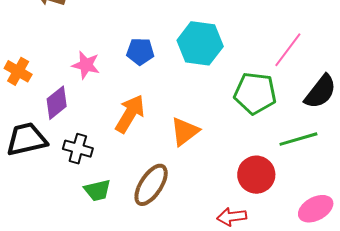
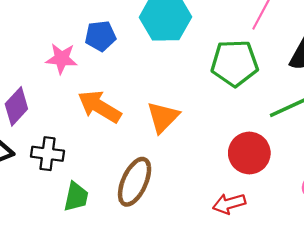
pink star: (86, 65) -> (62, 59), moved
orange arrow: (130, 114) -> (99, 107), turned -81
green trapezoid: (97, 190) -> (76, 197), turned -56

